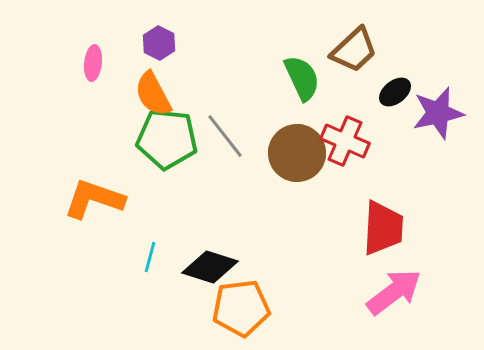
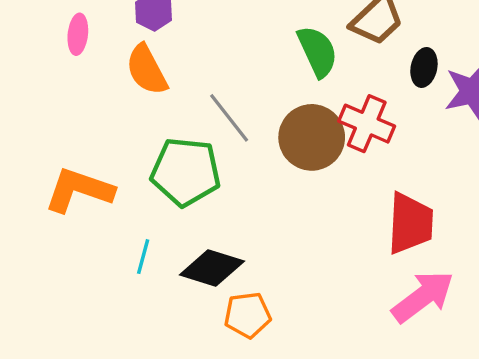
black ellipse: (395, 92) -> (424, 67), turned -40
green pentagon: (167, 139) -> (186, 172), moved
orange pentagon: (241, 308) -> (247, 315), size x0.7

